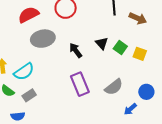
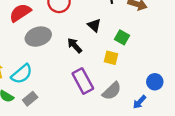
black triangle: (102, 43) -> (94, 25), moved
yellow square: (140, 54) -> (111, 58), moved
gray semicircle: (114, 87) -> (112, 91), moved

